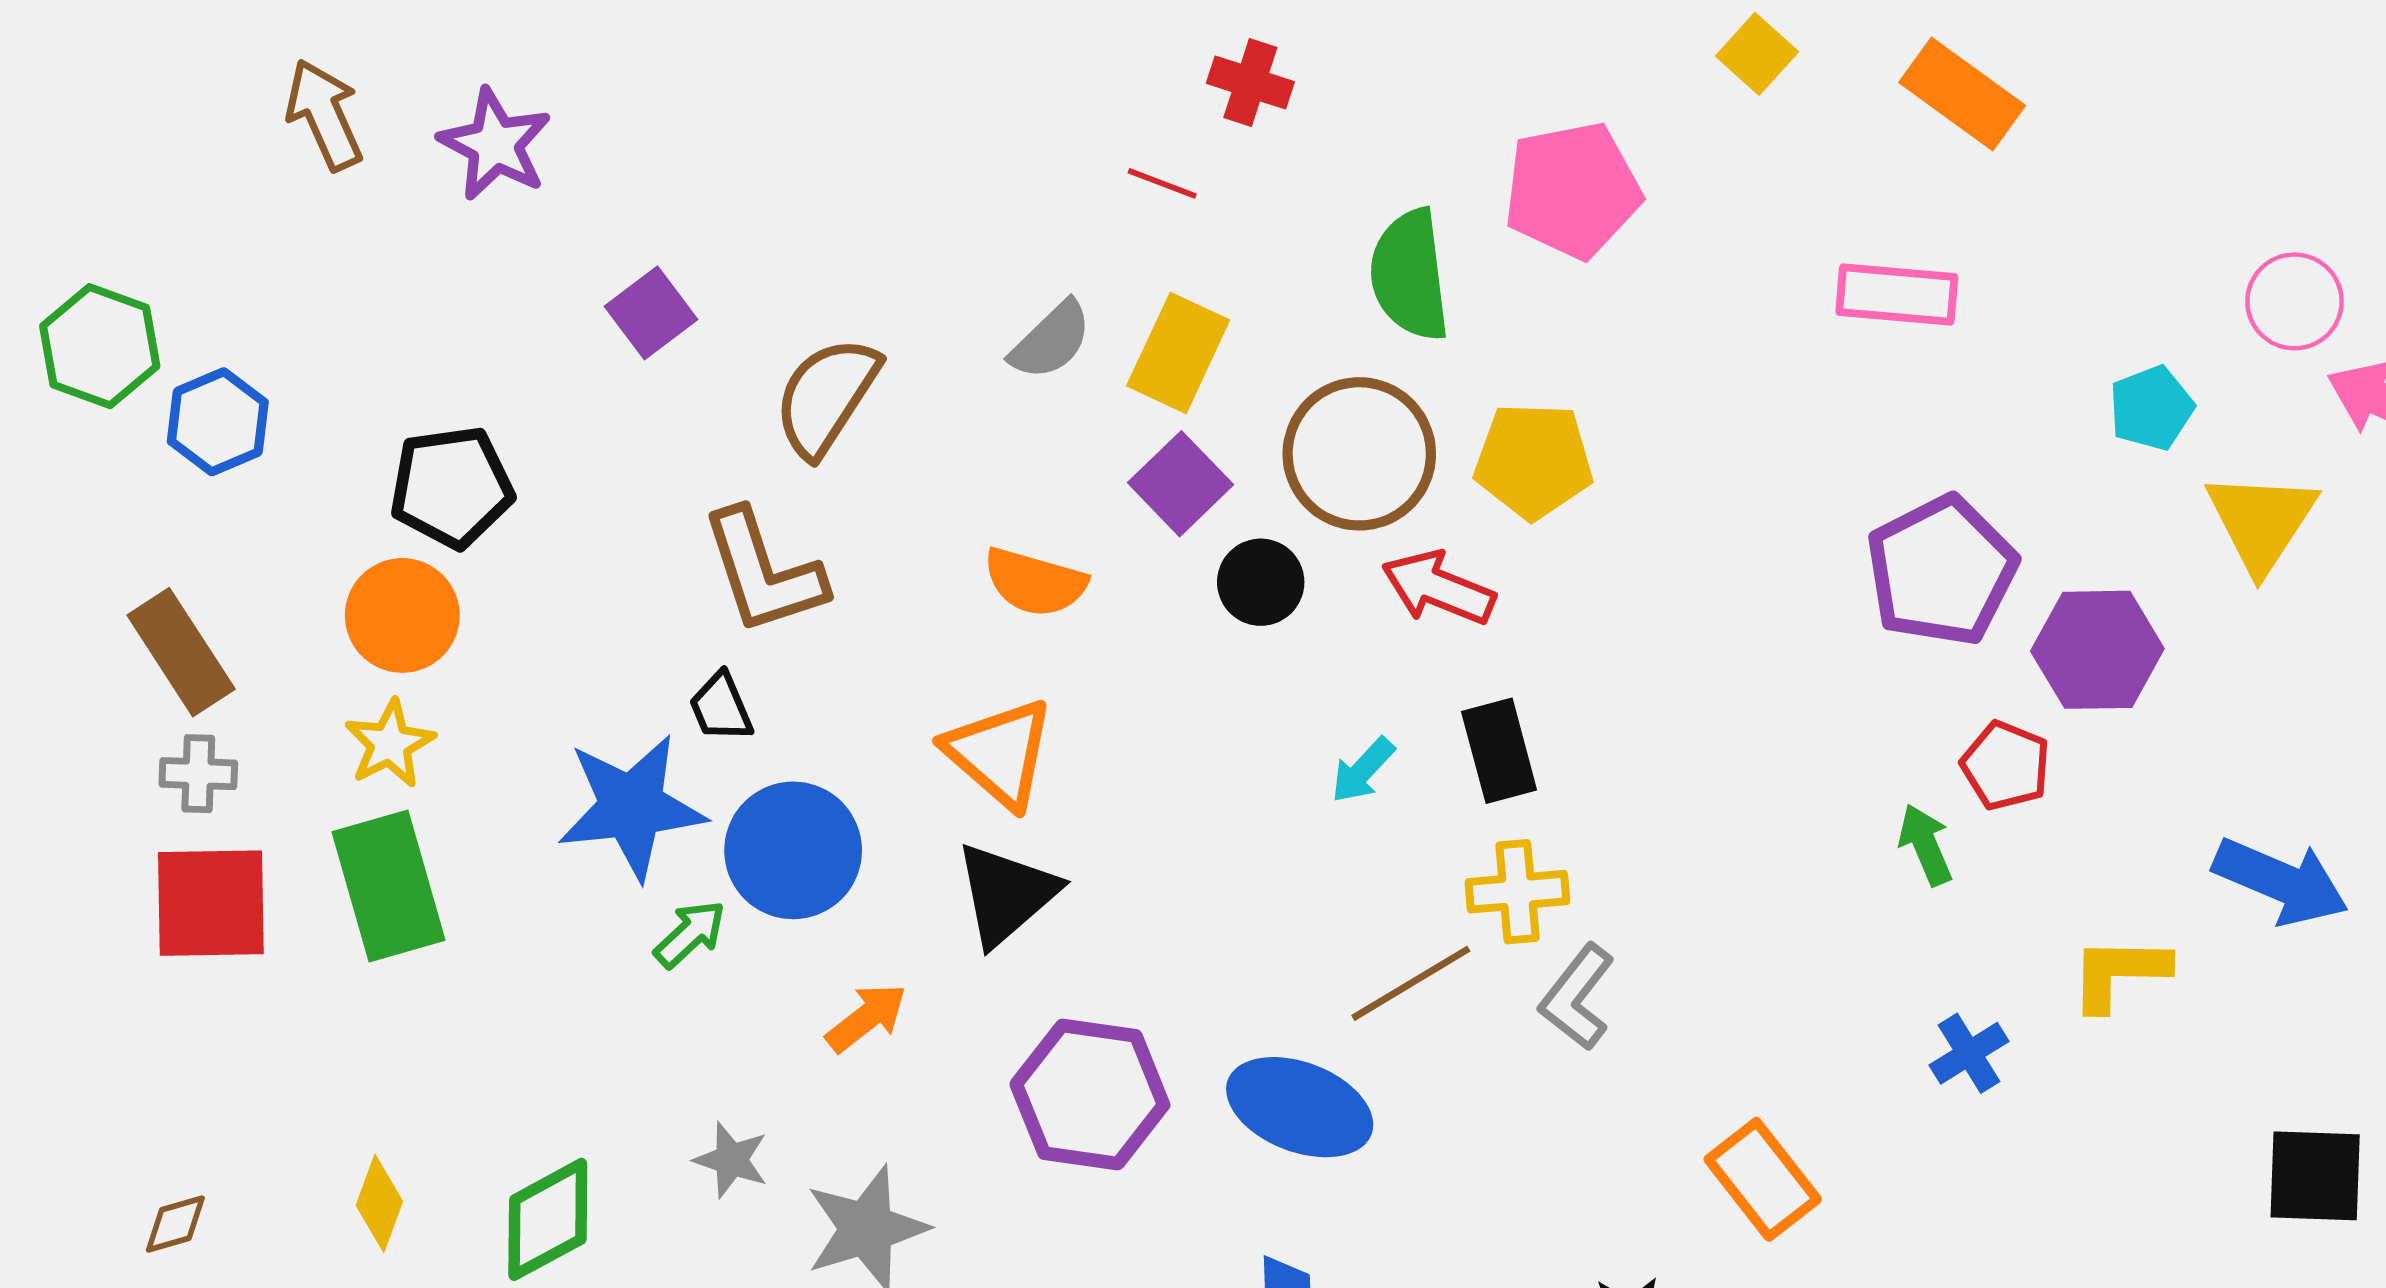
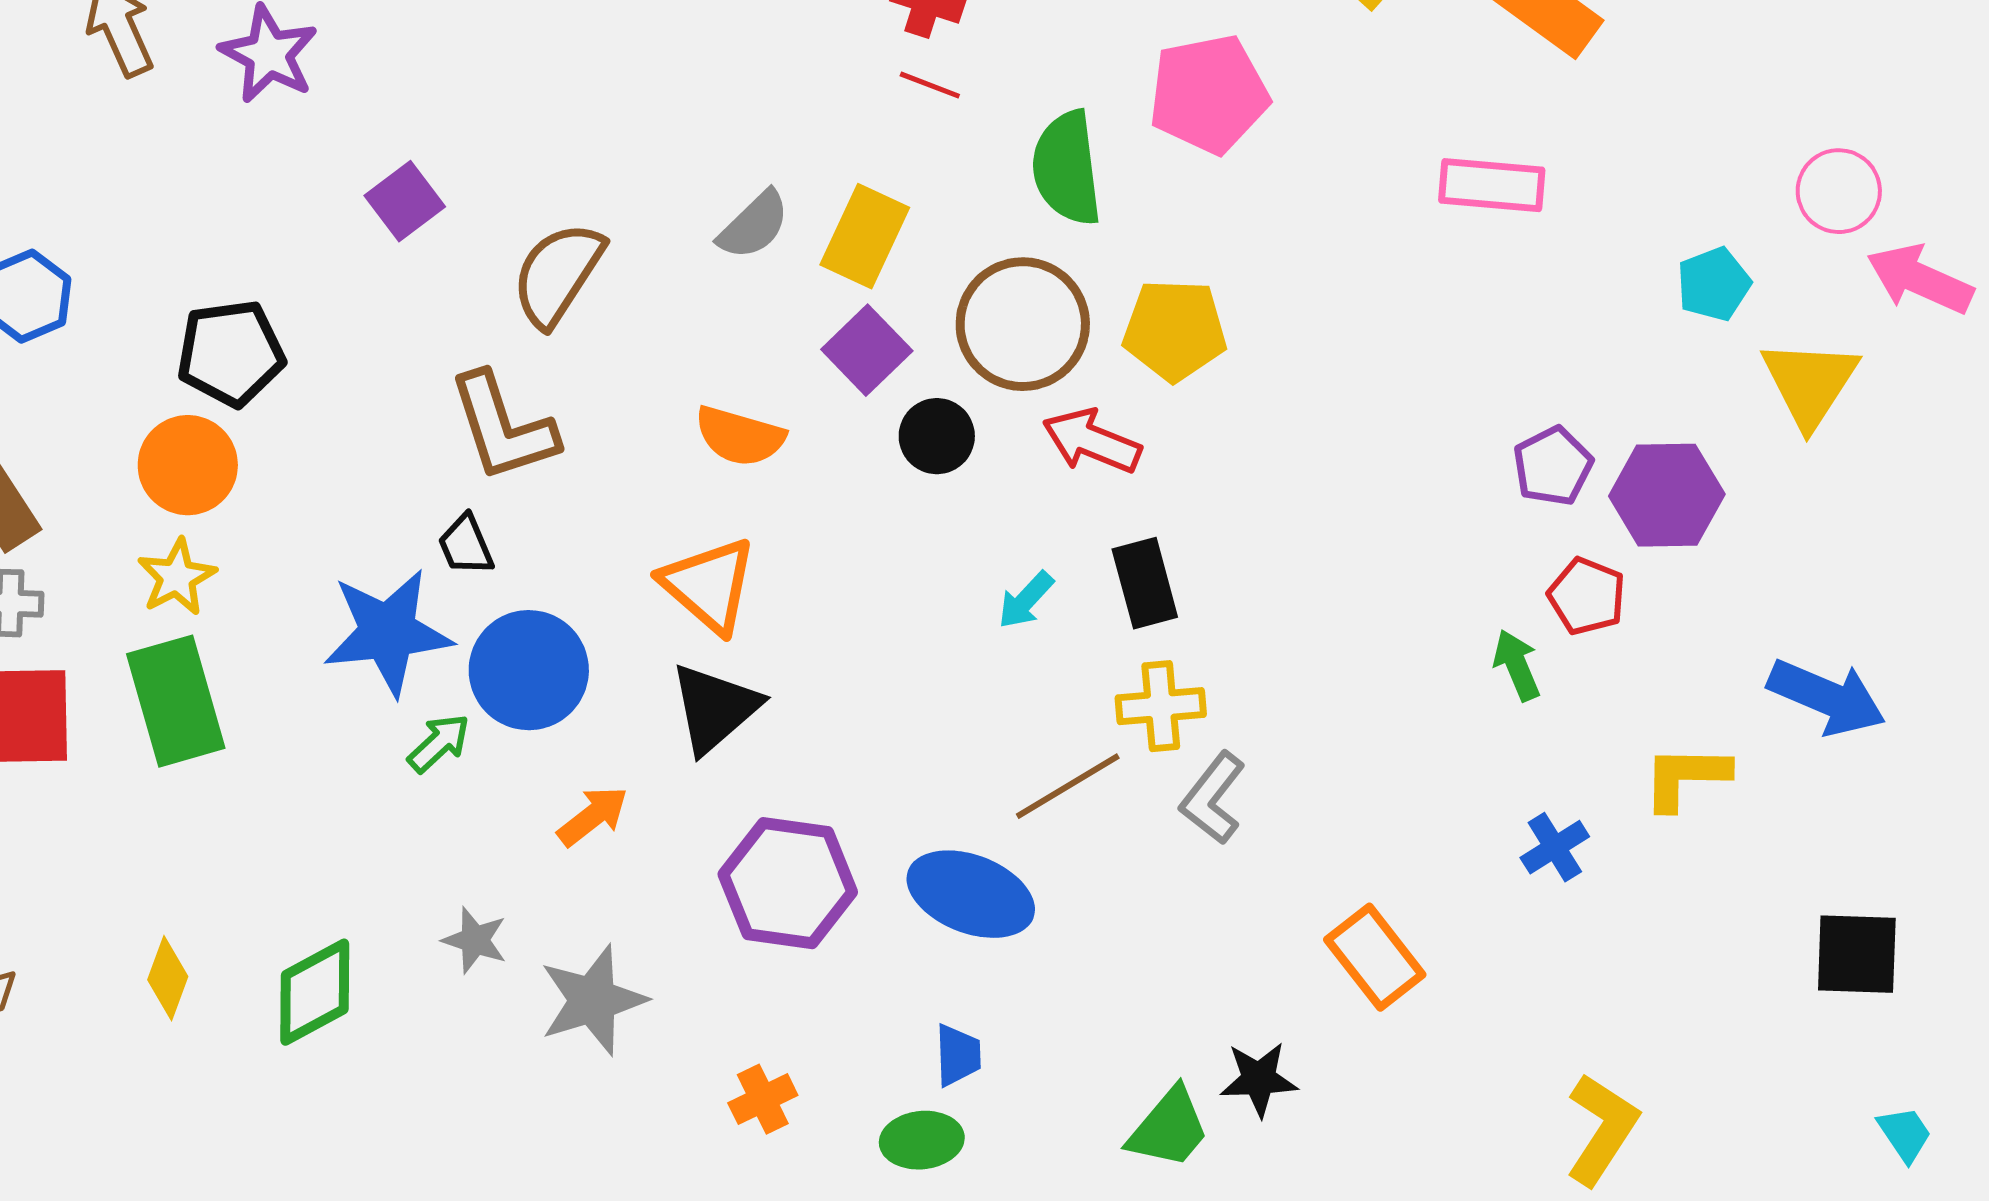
red line: (1162, 183) -> (930, 85), moved
purple pentagon: (1941, 571) -> (1553, 466), moved, size x0.6

